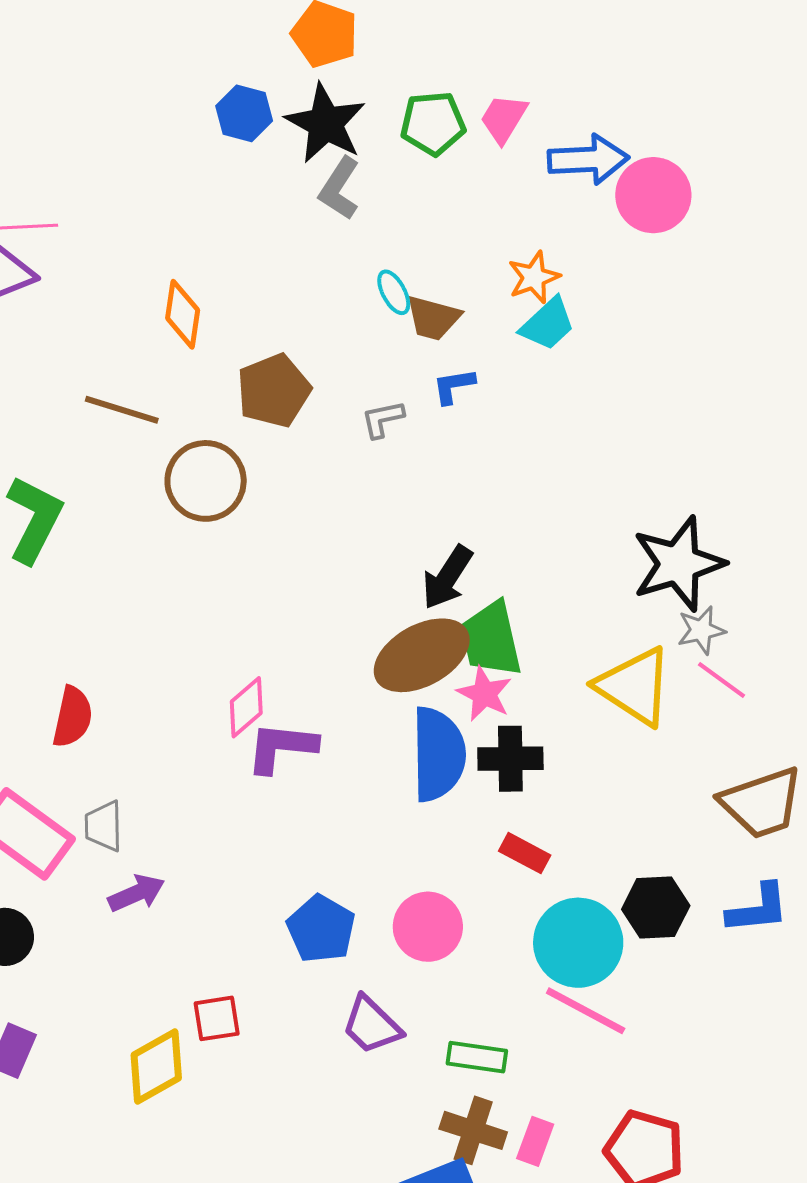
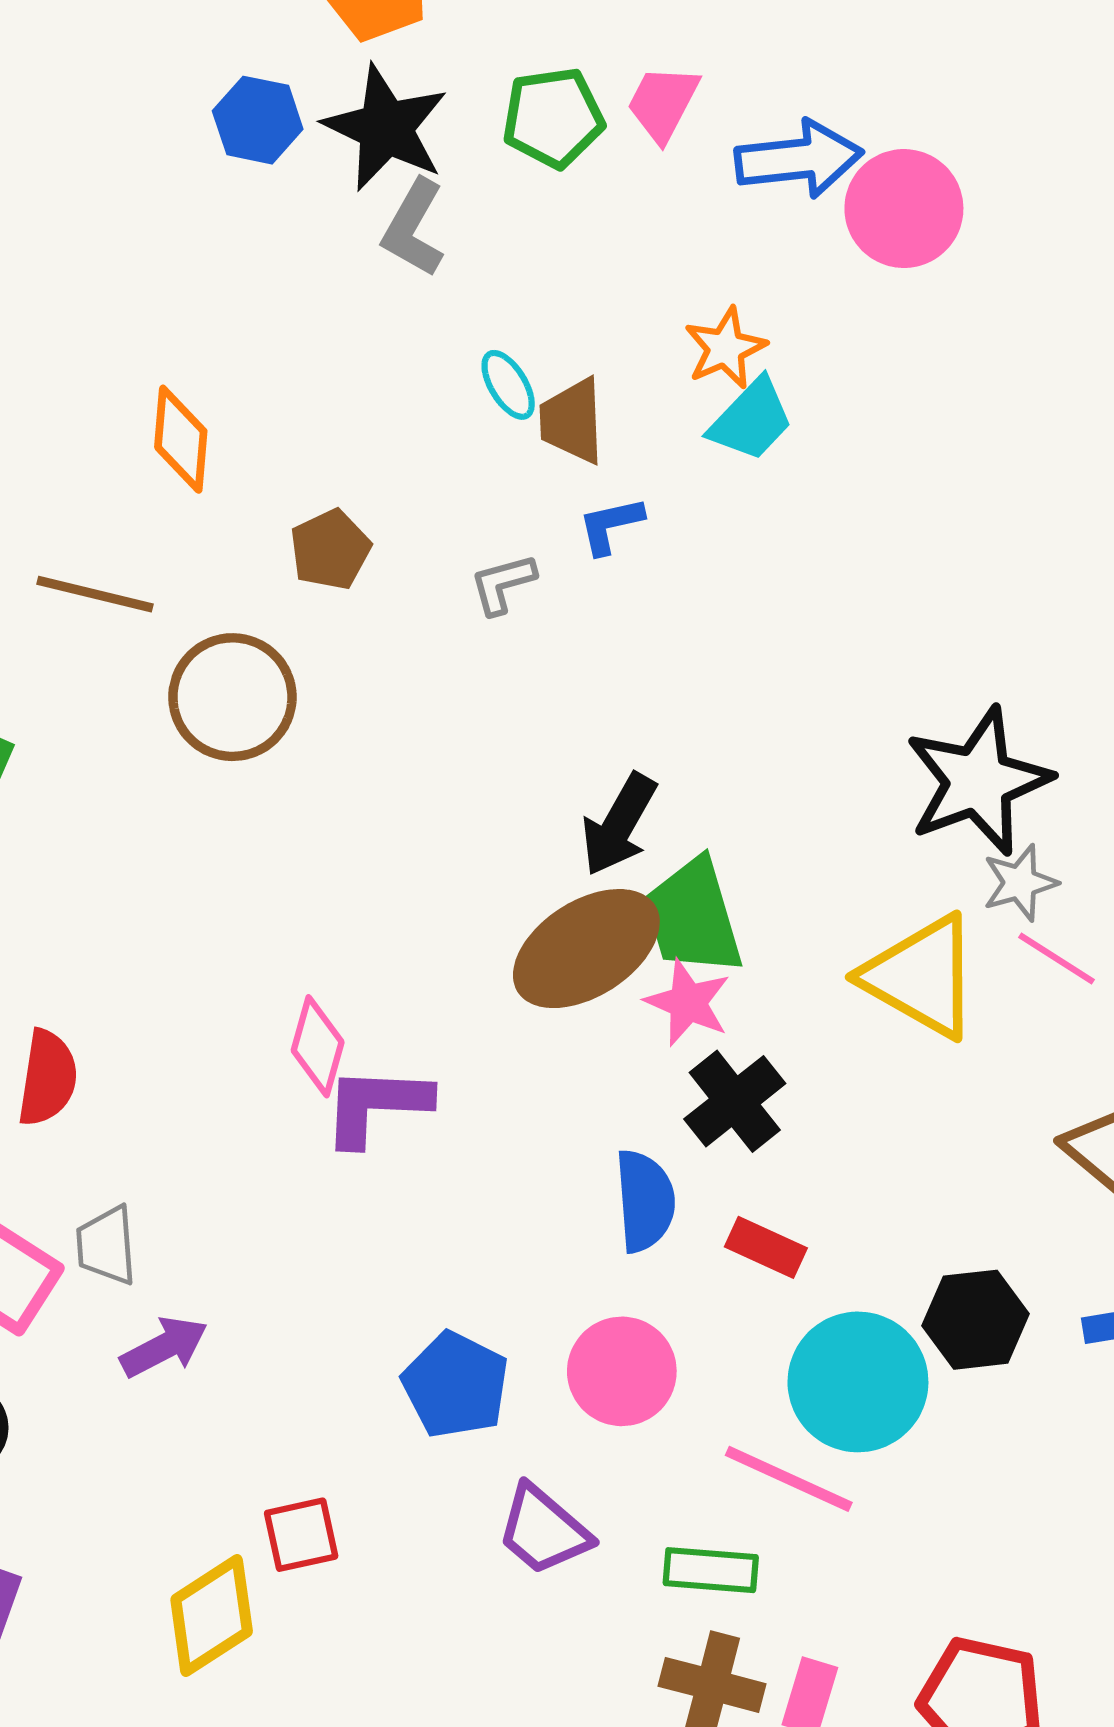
brown trapezoid: (433, 318) -> (572, 421), turned 76
brown pentagon: (274, 391) -> (330, 550), size x0.7
pink diamond: (246, 707) -> (318, 1046), turned -30
blue semicircle: (438, 754) -> (645, 1201), moved, size x0.7
black cross: (510, 759) -> (735, 1101), turned -34
pink line: (586, 1011) -> (789, 1479), moved

